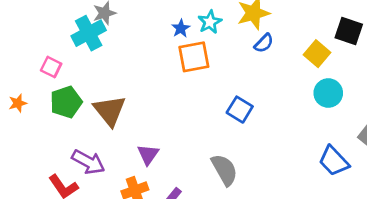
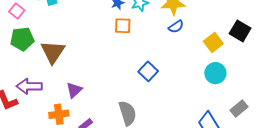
orange square: (194, 57) -> (123, 26), size x0.7
purple arrow: (88, 162) -> (29, 86), turned 140

